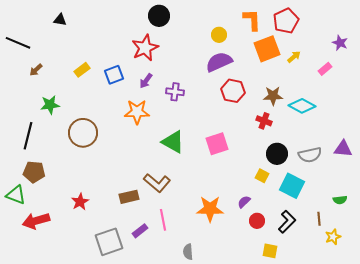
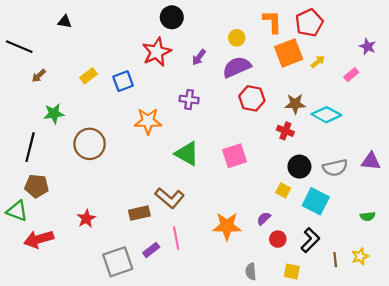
purple arrow: (146, 81) -> (199, 57), moved
brown line: (319, 219) -> (335, 260), moved
gray semicircle: (188, 252) -> (251, 272), moved

